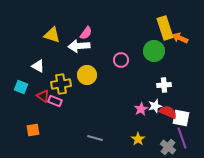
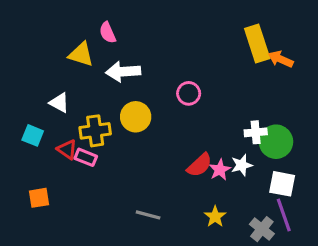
pink semicircle: (86, 33) -> (108, 33), moved, turned 120
green circle: (154, 51) -> (276, 142), moved
red semicircle: (168, 112) -> (200, 165), moved, turned 114
orange square: (33, 130) -> (39, 198), moved

